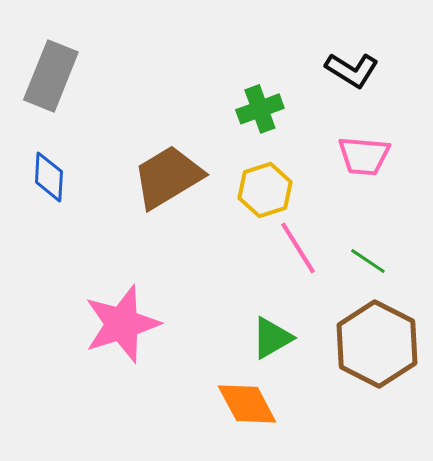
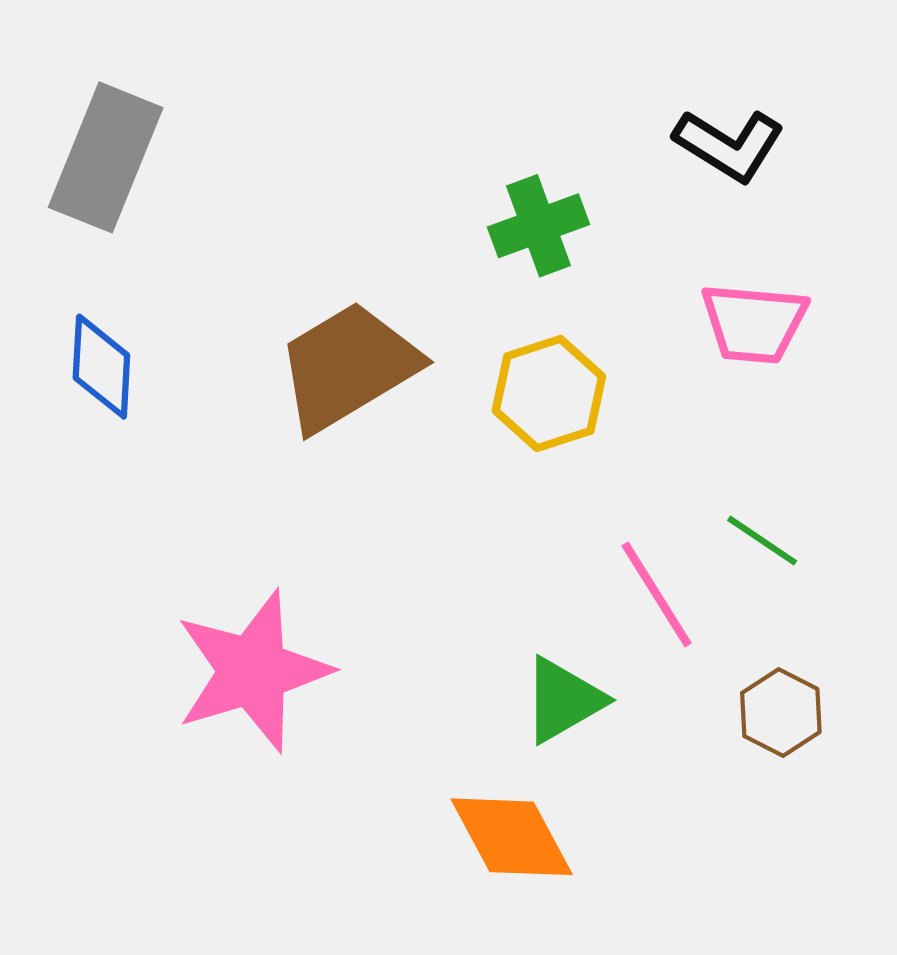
pink line: (298, 248) -> (657, 594), moved
brown hexagon: (377, 344) -> (781, 712), size x0.5

